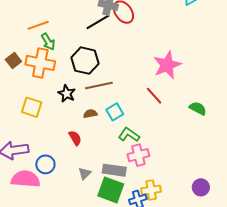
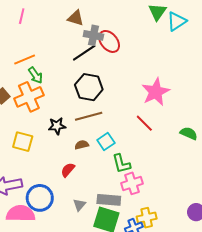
black hexagon: (85, 61) -> (89, 87), moved
orange cross: (40, 63) -> (29, 97), turned -32
black star: (67, 94) -> (57, 126), turned -30
green L-shape: (129, 135) -> (121, 164), turned -135
red semicircle: (75, 138) -> (68, 170), turned -105
blue circle: (45, 164) -> (40, 198), size x1.4

